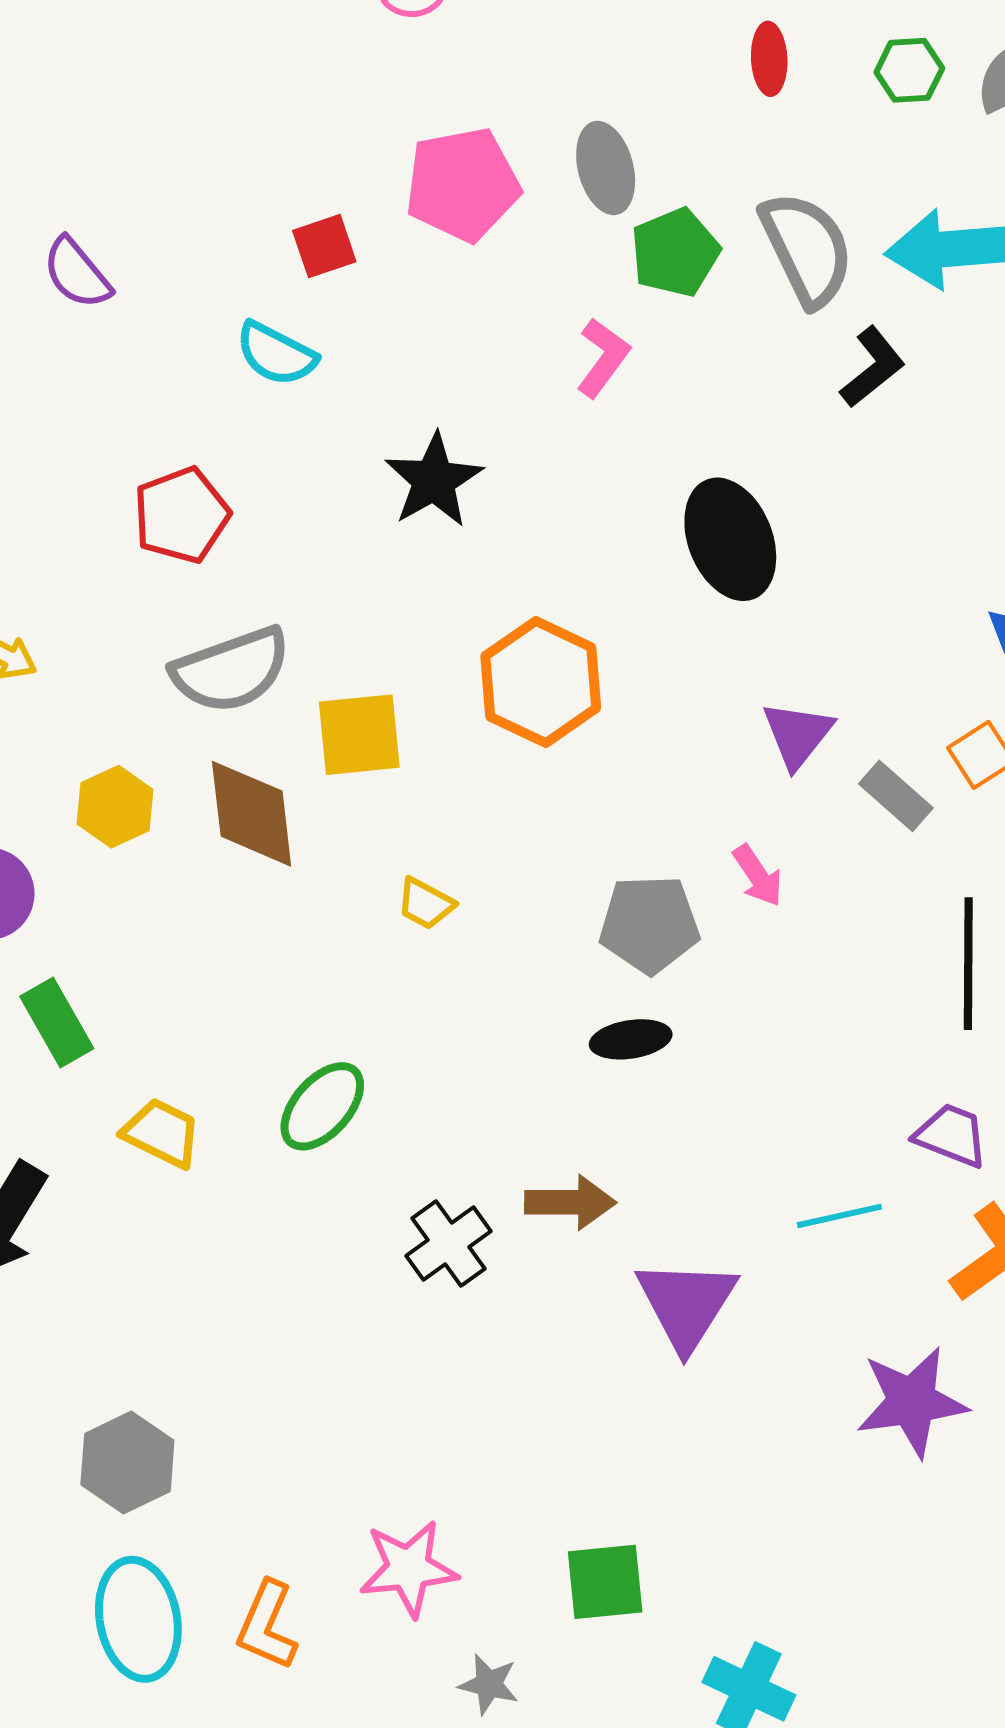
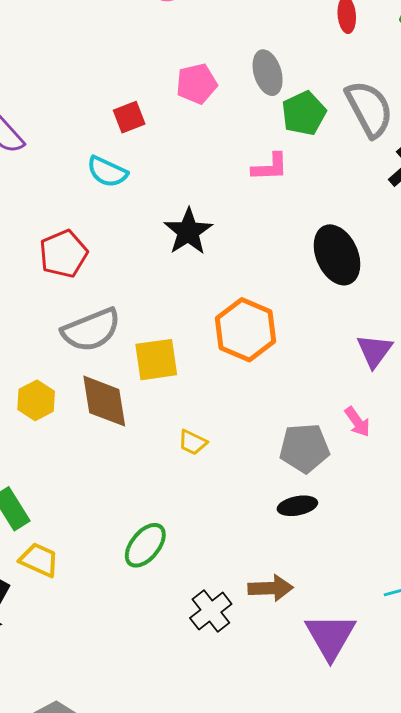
pink pentagon: (462, 185) -> (197, 84), size x0.7
pink L-shape: (603, 358) -> (270, 167), turned 54
yellow trapezoid: (162, 1133) -> (39, 560), moved

